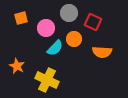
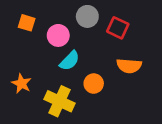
orange square: (21, 18) -> (27, 23), turned 32
orange circle: (74, 39) -> (94, 84), moved

